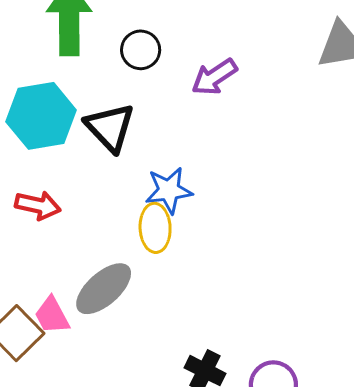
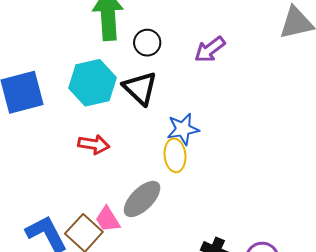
black circle: (141, 50) -> (147, 43), moved

